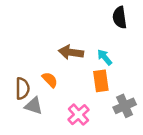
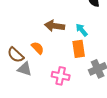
brown semicircle: (22, 88) -> (16, 55), turned 132
pink cross: (78, 115) -> (61, 76), turned -36

